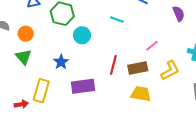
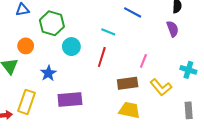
orange circle: (26, 34) -> (26, 46), moved
pink line: (152, 46) -> (143, 61), turned -32
red line: (113, 65) -> (102, 57), moved
yellow L-shape: (170, 70) -> (161, 87), turned 75

